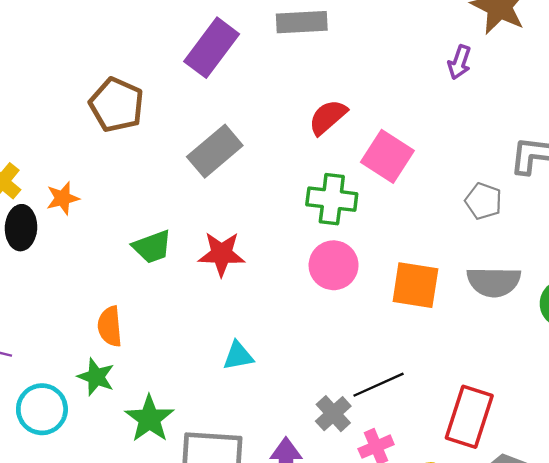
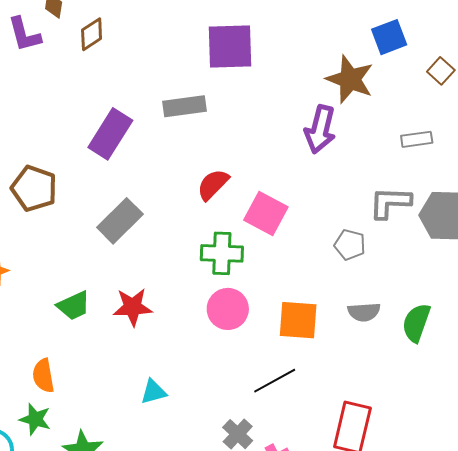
purple arrow: (460, 62) -> (320, 129), size x1.6
gray semicircle: (494, 282) -> (364, 312), size x0.7
black line: (378, 385) -> (275, 381), moved

